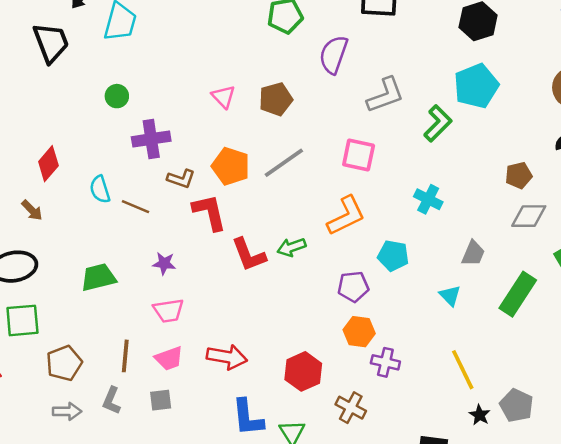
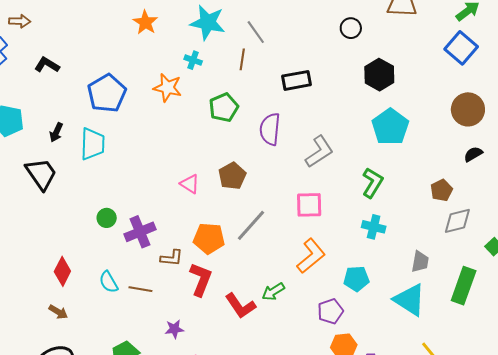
green circle: (117, 96) -> (107, 218), moved
green L-shape: (438, 123) -> (372, 183), moved
red L-shape: (209, 212) -> (201, 279), turned 48
cyan triangle: (450, 296) -> (410, 300), size x1.8

